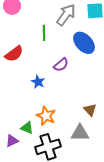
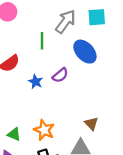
blue star: (38, 82) -> (36, 82), moved
green triangle: (27, 128) -> (14, 134), moved

